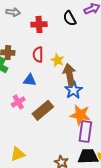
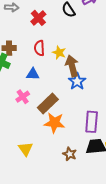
red cross: (39, 24) -> (38, 18), turned -35
orange star: (80, 115) -> (54, 123), moved
yellow triangle: (18, 154) -> (26, 149), turned -42

